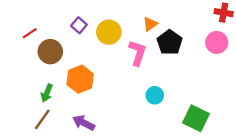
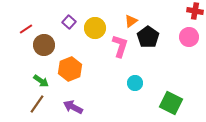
green arrow: (47, 93) -> (41, 81), turned -77

